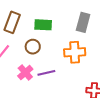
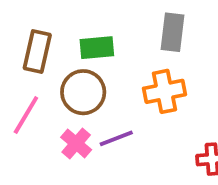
brown circle: (33, 47) -> (83, 92), size x1.5

